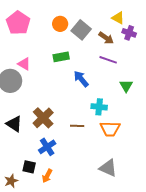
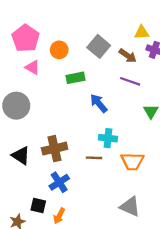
yellow triangle: (118, 18) -> (142, 33), turned -32
orange circle: (60, 24) -> (59, 50), moved
pink triangle: (24, 64) -> (33, 67), moved
cyan cross: (99, 107) -> (108, 138), moved
brown cross: (43, 118) -> (55, 149), turned 30

